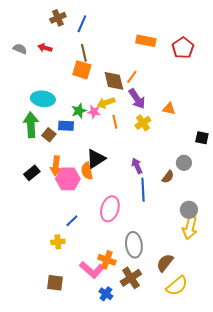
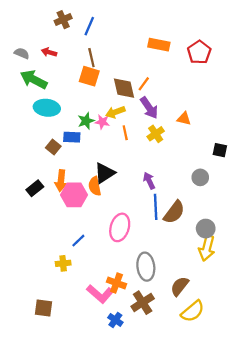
green arrow: (31, 125) -> (34, 79), moved, turned -60
brown semicircle: (168, 177) -> (174, 212), moved, size x1.6
brown square: (55, 283) -> (44, 308), moved

